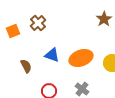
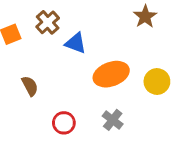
blue triangle: (52, 55) -> (76, 43), moved

